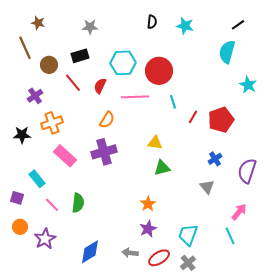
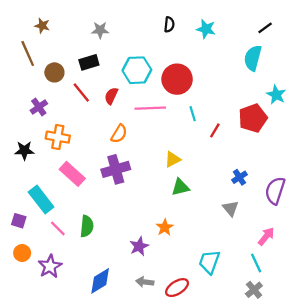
red pentagon: (221, 120) -> (253, 118), moved
orange cross: (52, 123) -> (58, 137), turned 30
yellow triangle: (155, 143) -> (173, 159), turned -35
cyan rectangle: (37, 179) -> (41, 199), size x1.4
purple star: (148, 229) -> (139, 246), moved
gray cross: (188, 263) -> (254, 290), moved

